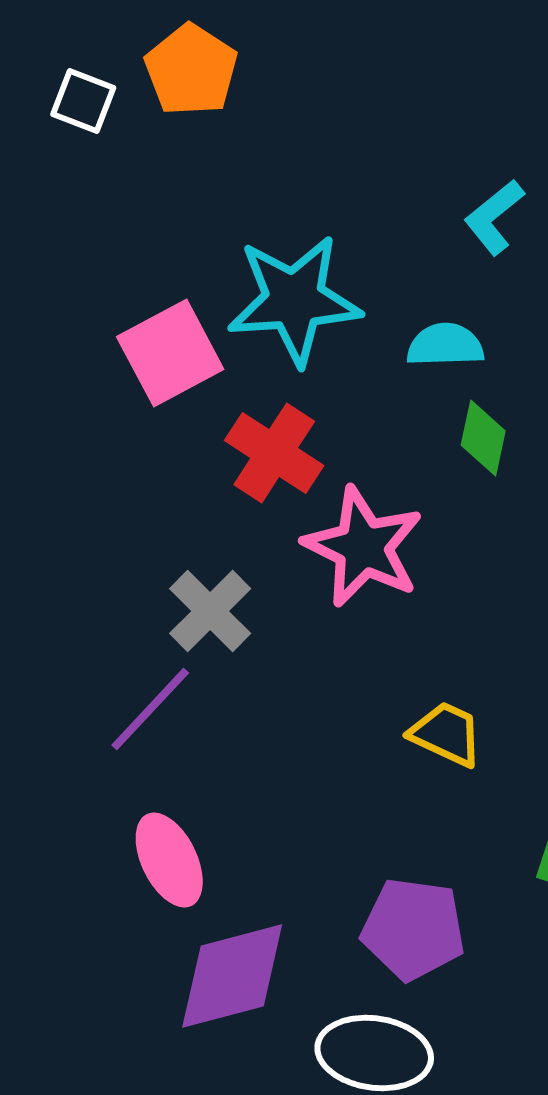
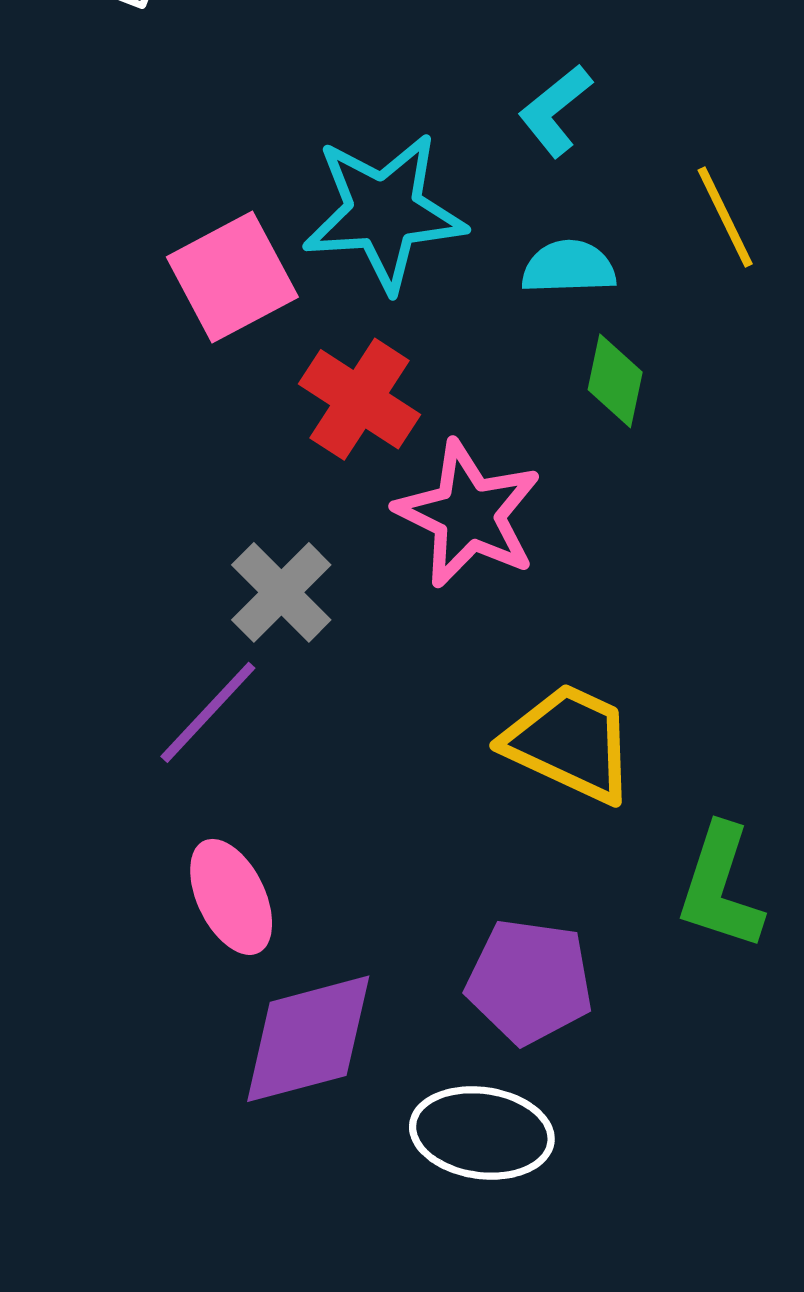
cyan L-shape: (494, 217) -> (555, 111), moved
yellow trapezoid: (446, 734) -> (570, 743), size x1.5

